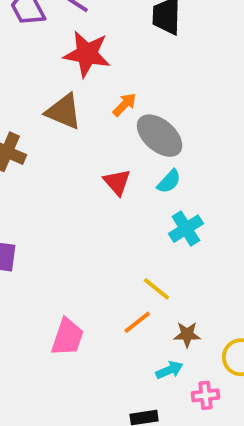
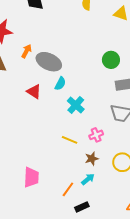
orange line: (137, 322) -> (68, 189), moved
pink cross: (206, 395) -> (96, 135), moved

